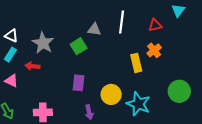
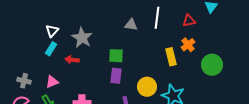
white triangle: (11, 36) -> (52, 31), turned 48
green square: (79, 46) -> (116, 56), moved, turned 35
pink triangle: (11, 81) -> (52, 82), moved, turned -48
green circle: (179, 91) -> (212, 65), moved

